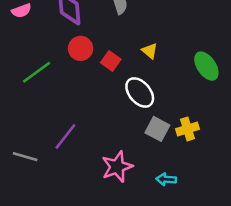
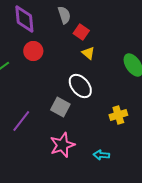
red square: (111, 61) -> (81, 32), moved
gray square: (157, 129) -> (60, 107), moved

